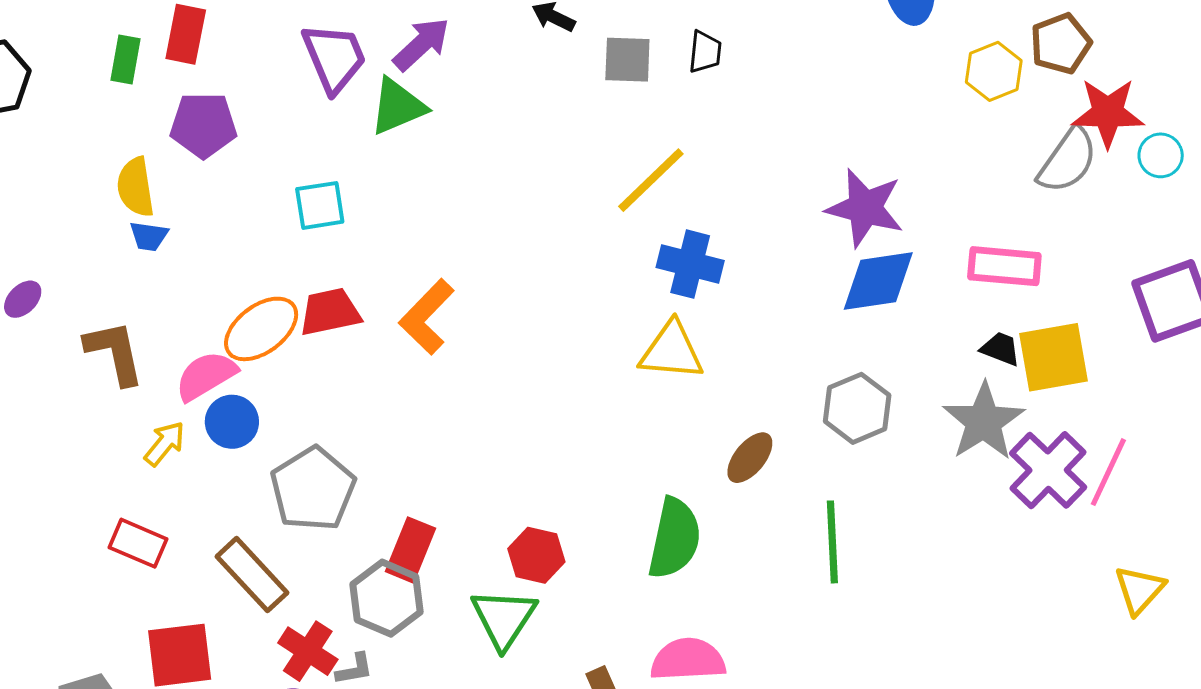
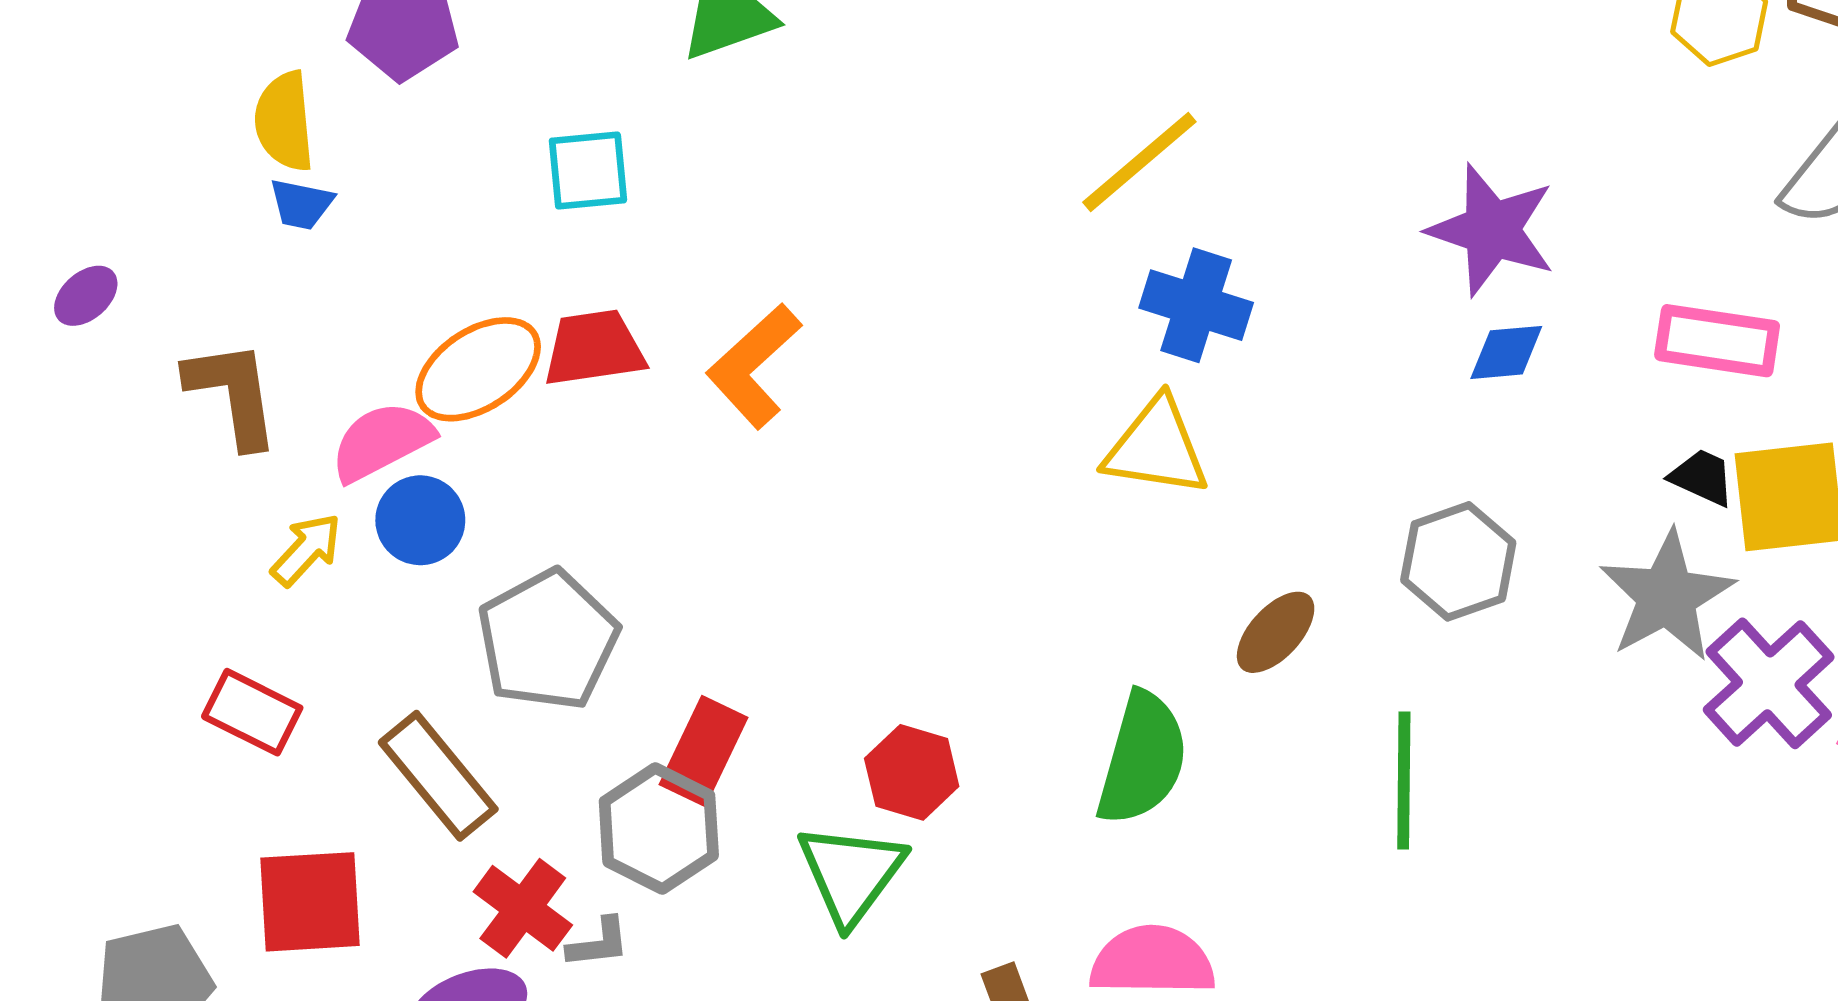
blue diamond: (878, 281) -> (1506, 352), size x0.6

